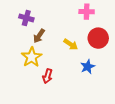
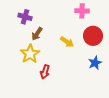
blue star: (88, 67) -> (95, 63), moved

